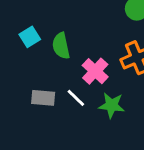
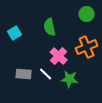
green semicircle: (61, 46) -> (50, 27), moved

